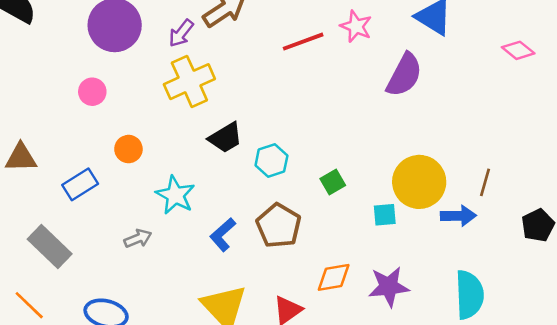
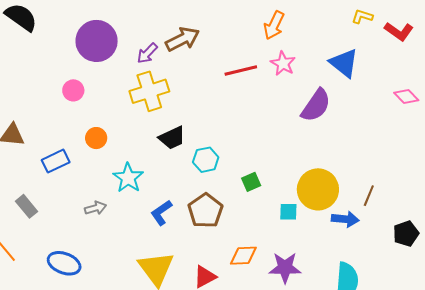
gray rectangle: (50, 247) -> (26, 206), size x0.7

